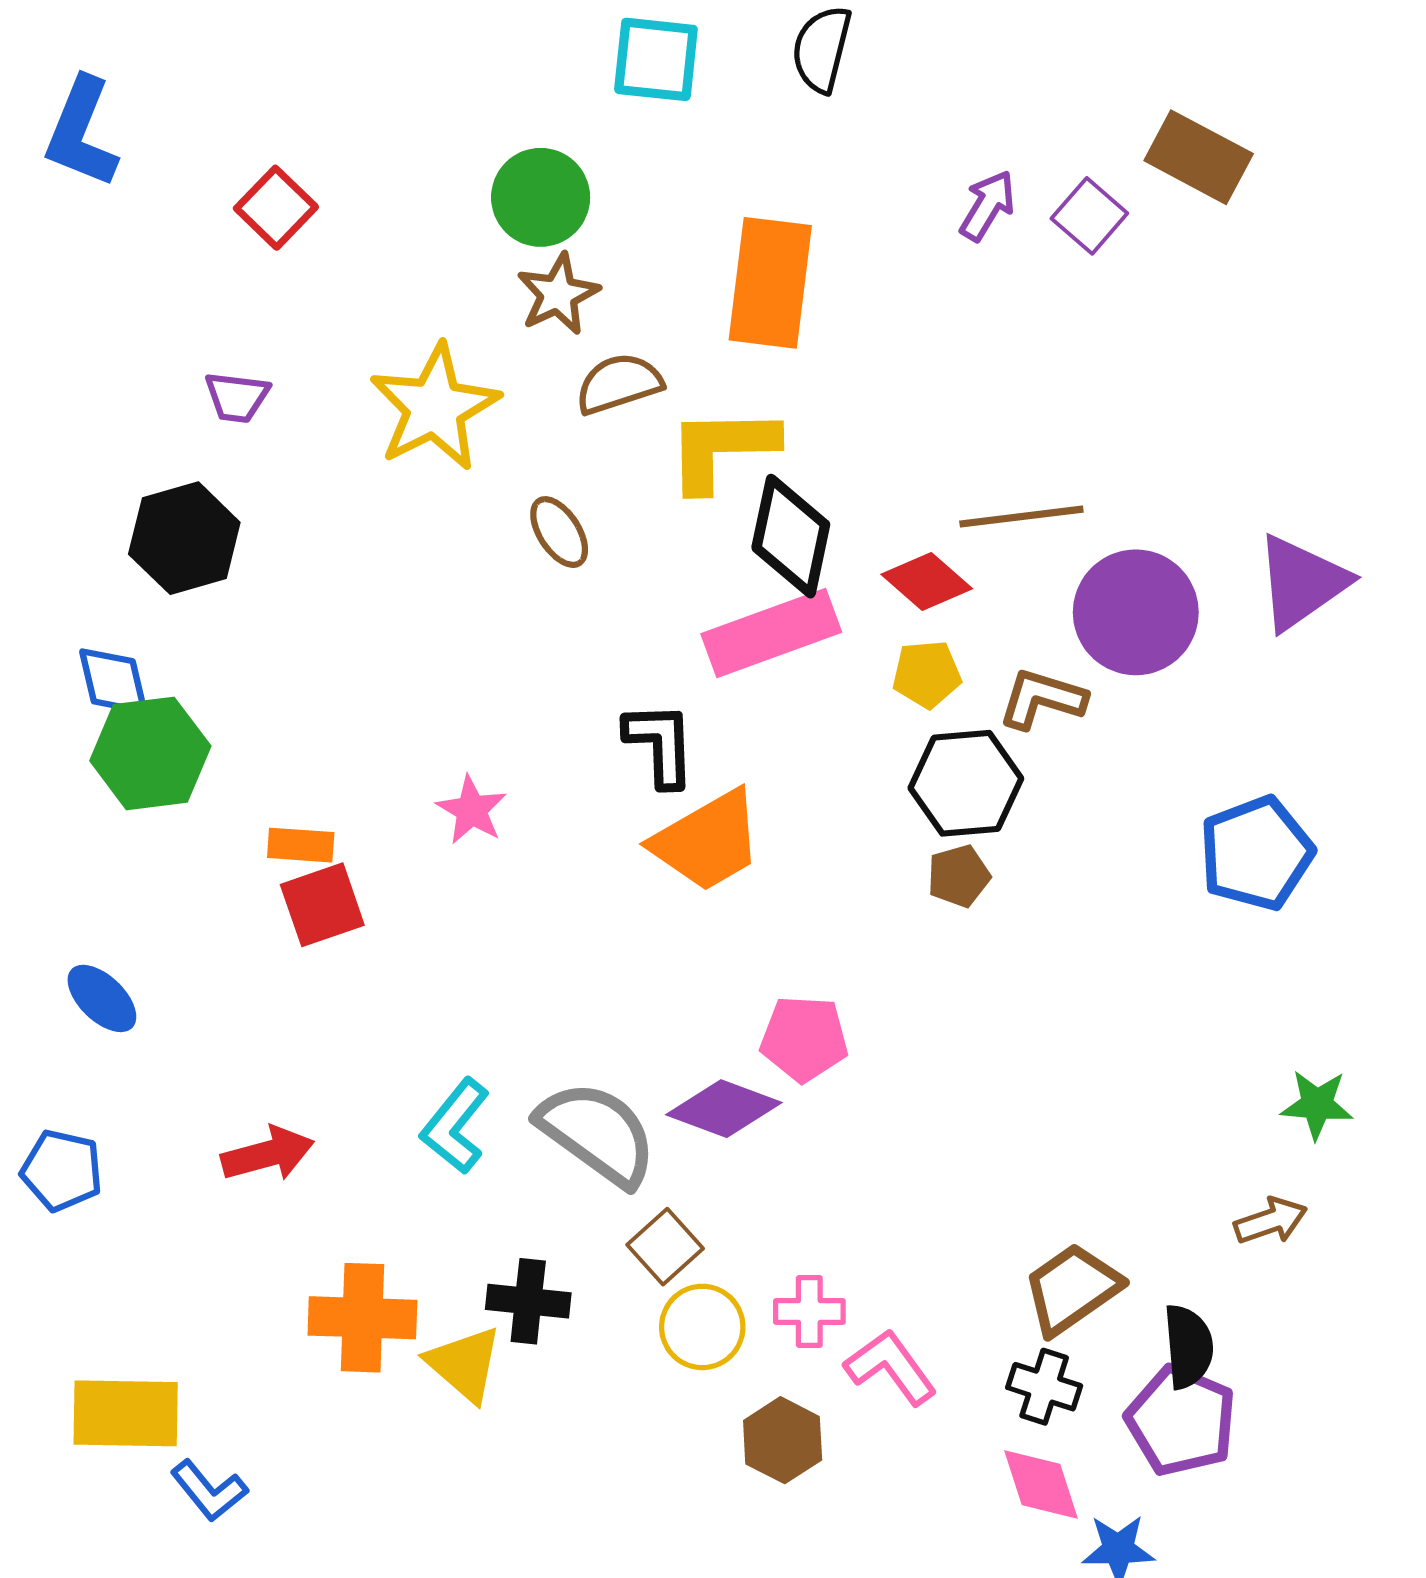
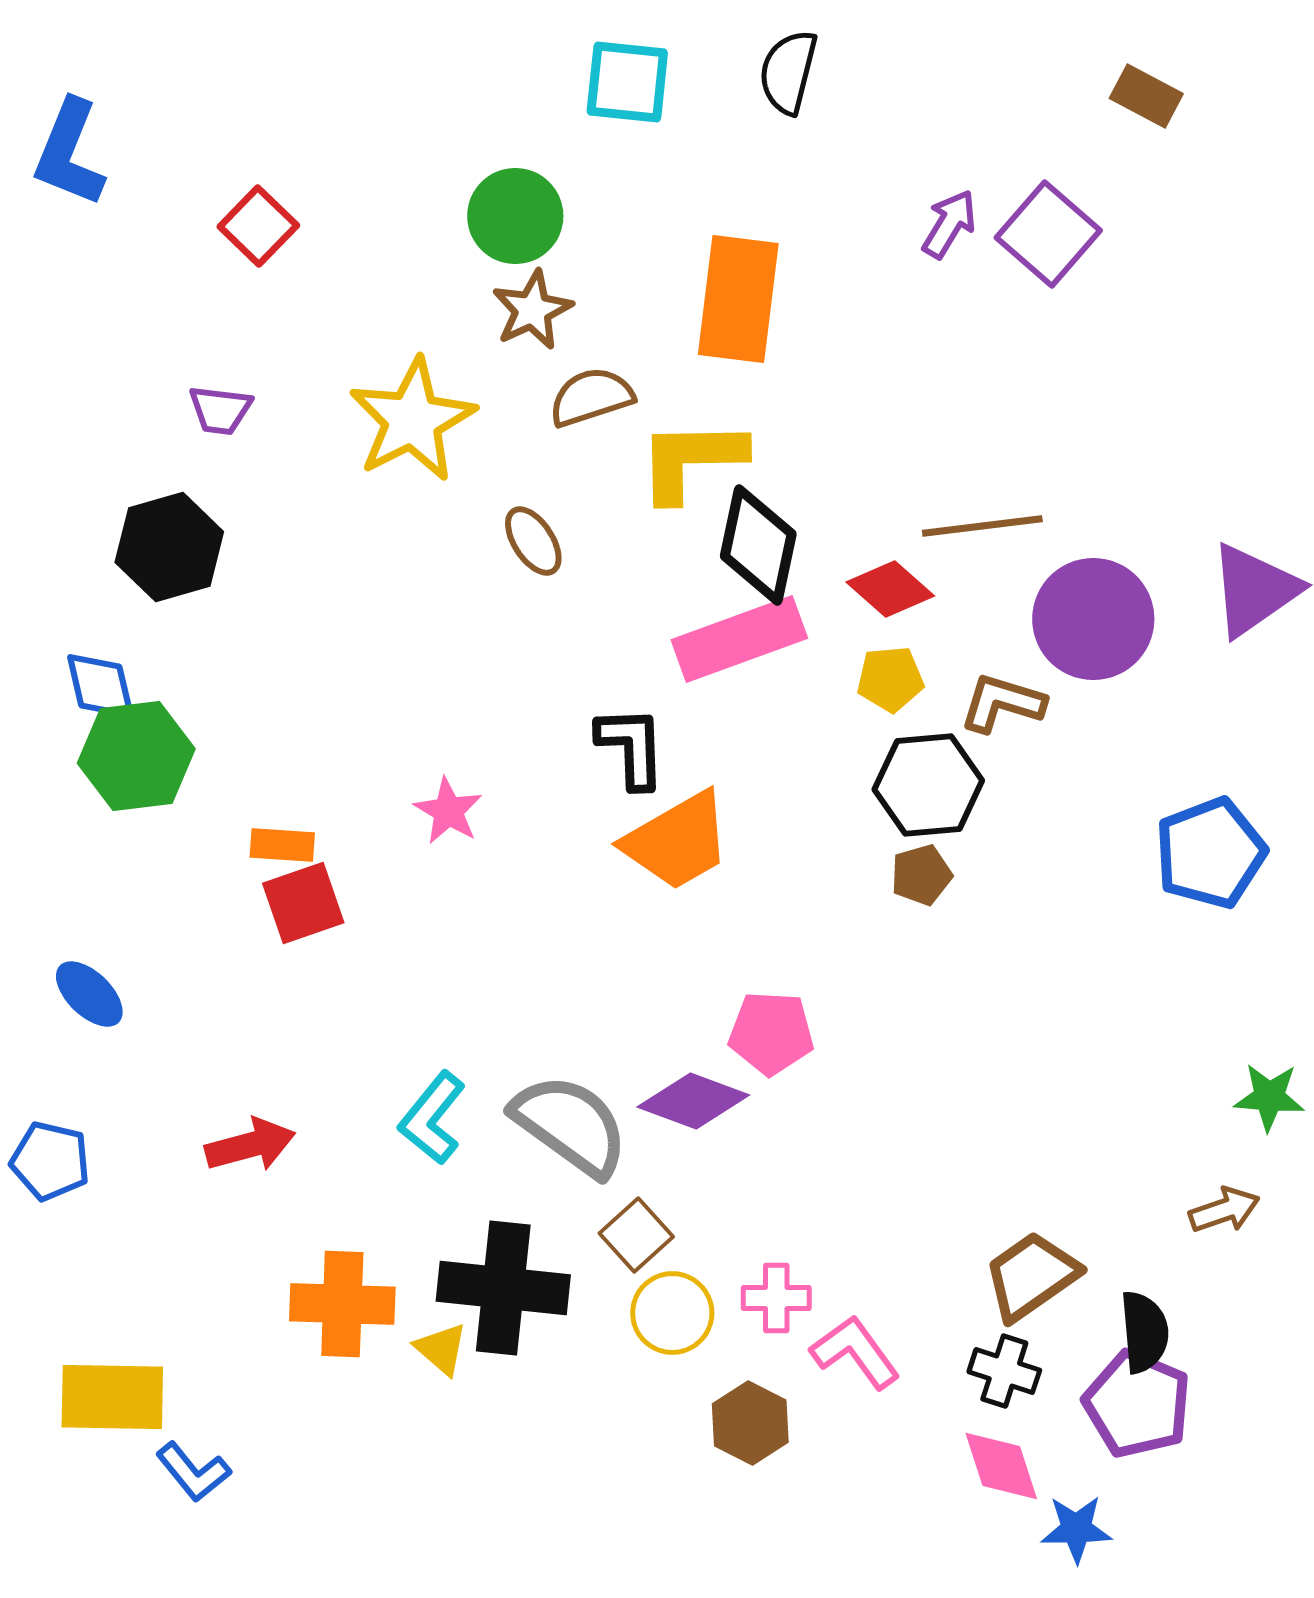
brown rectangle: (1199, 157) -> (1146, 96), moved, size x0.7
purple square: (1089, 216) -> (1048, 234), size x1.4
black cross: (528, 1301) -> (503, 1288), size x1.6
yellow triangle: (464, 1364) -> (441, 1349), size x0.7

